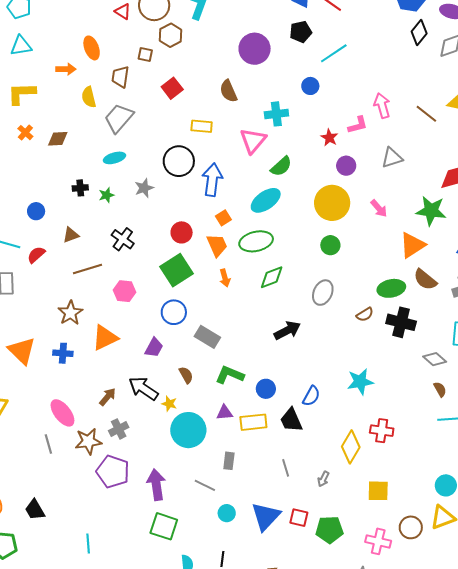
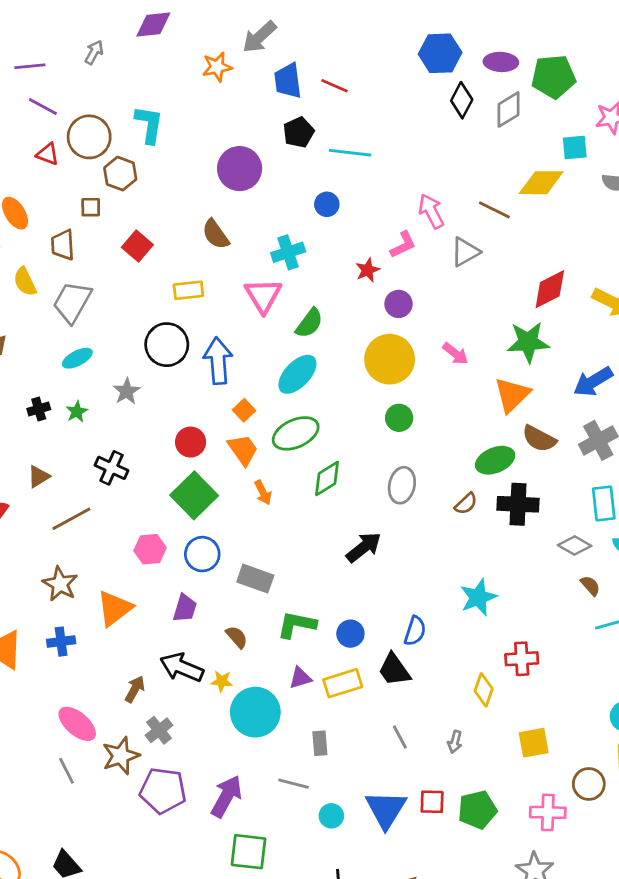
cyan line: (334, 53) -> (350, 153), turned 52
red star: (329, 138) -> (368, 270), turned 30
gray triangle: (392, 158) -> (465, 252), moved
pink hexagon: (125, 291) -> (150, 549), moved
yellow diamond: (351, 447) -> (484, 690), size x0.7
purple arrow: (156, 485) -> (226, 796), turned 48

